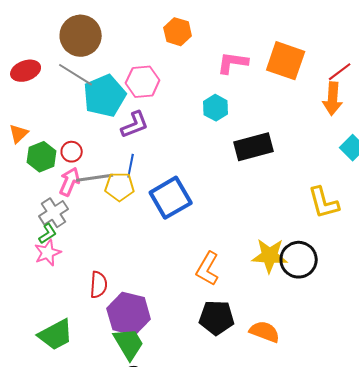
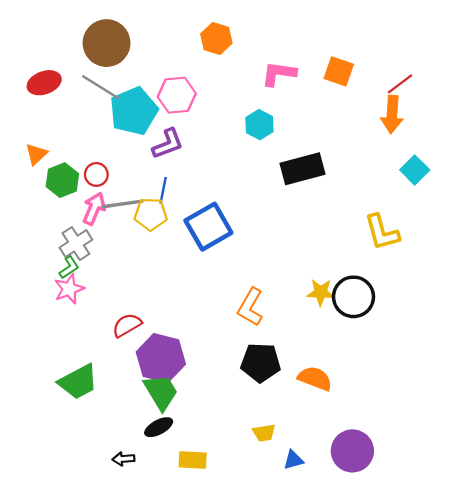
orange square: (286, 61) -> (339, 71), size x0.7
yellow star: (270, 256) -> (321, 292), size x0.7
red semicircle: (99, 285) -> (127, 325), turned -124

